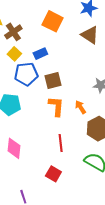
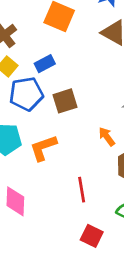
orange L-shape: (56, 106) -> (43, 148), moved, turned -110
red square: (53, 174) -> (92, 236), moved

